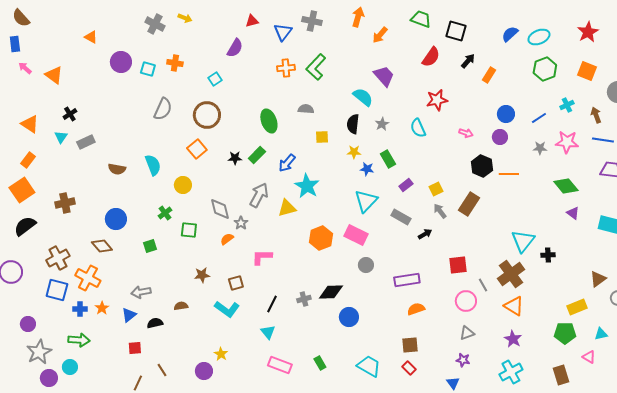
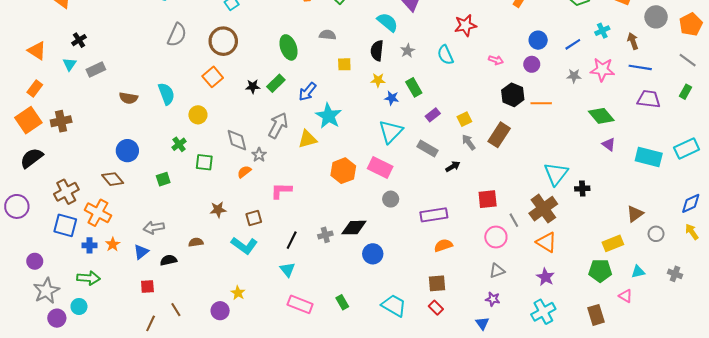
brown cross: (65, 203) -> (61, 121), moved

